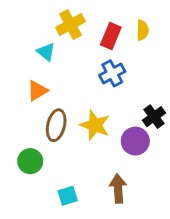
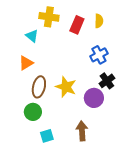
yellow cross: (71, 24) -> (49, 17), turned 36
blue cross: (112, 73) -> (99, 55), moved
green circle: (30, 161) -> (33, 112), moved

